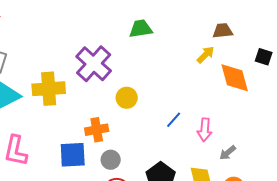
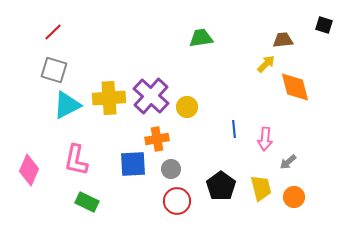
black square: (264, 57) -> (324, 25), moved
purple cross: (94, 64) -> (151, 96), moved
blue line: (174, 120) -> (234, 129), turned -48

